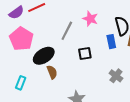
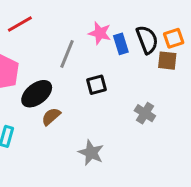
blue rectangle: (111, 42) -> (121, 44), moved
brown semicircle: (52, 72) -> (51, 116), turned -104

